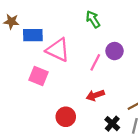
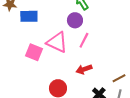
pink triangle: (58, 50) -> (57, 42), moved
purple circle: (115, 51) -> (75, 20), moved

